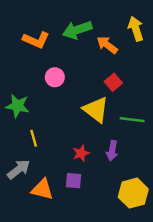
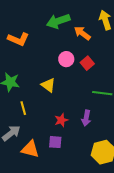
orange L-shape: (36, 40) -> (18, 39), moved
pink circle: (55, 77) -> (66, 59), moved
yellow triangle: (96, 110) -> (48, 85), moved, size x0.7

